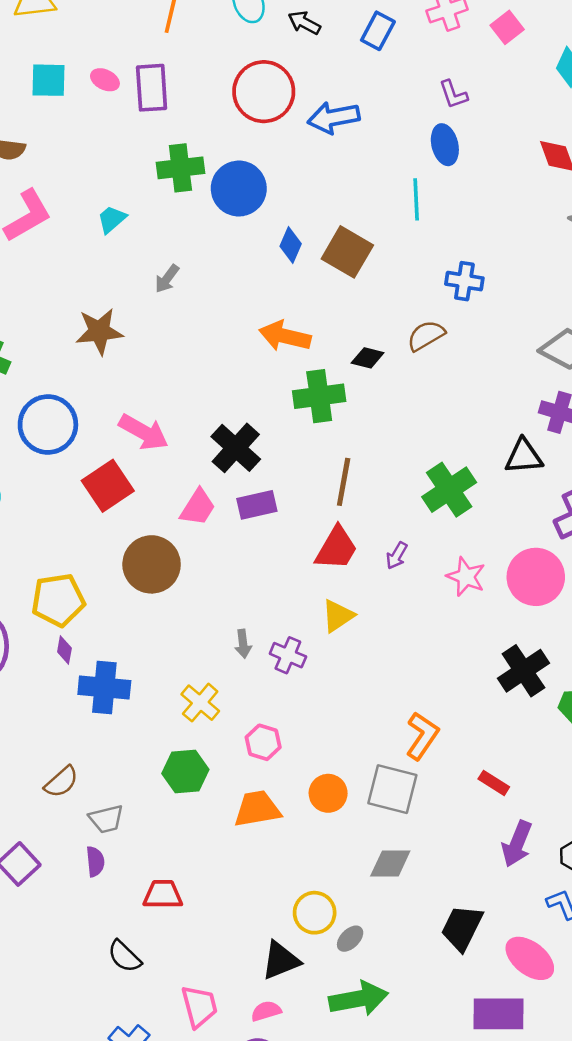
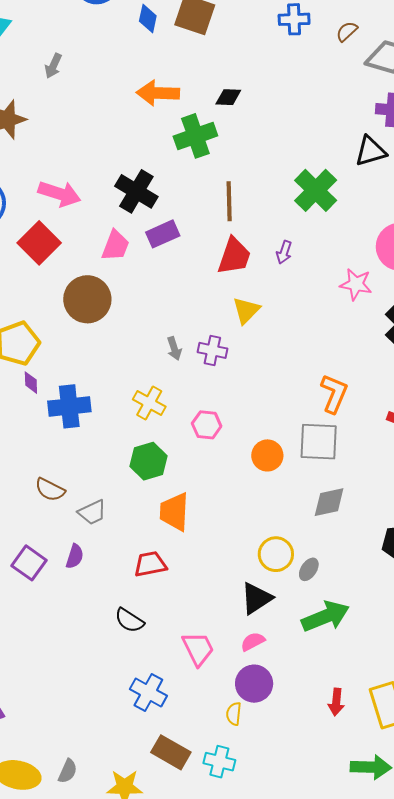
brown semicircle: (426, 336) -> (347, 31), moved, size x0.7
pink star: (466, 577) -> (356, 284), moved
brown semicircle: (61, 782) -> (50, 490), turned 80
orange trapezoid: (257, 809) -> (174, 512), moved, turned -66
purple semicircle: (95, 861) -> (75, 556), moved, turned 35

